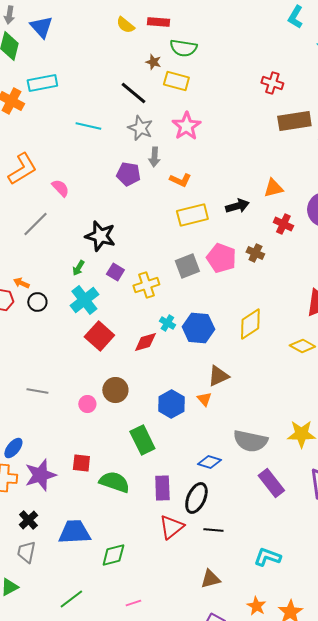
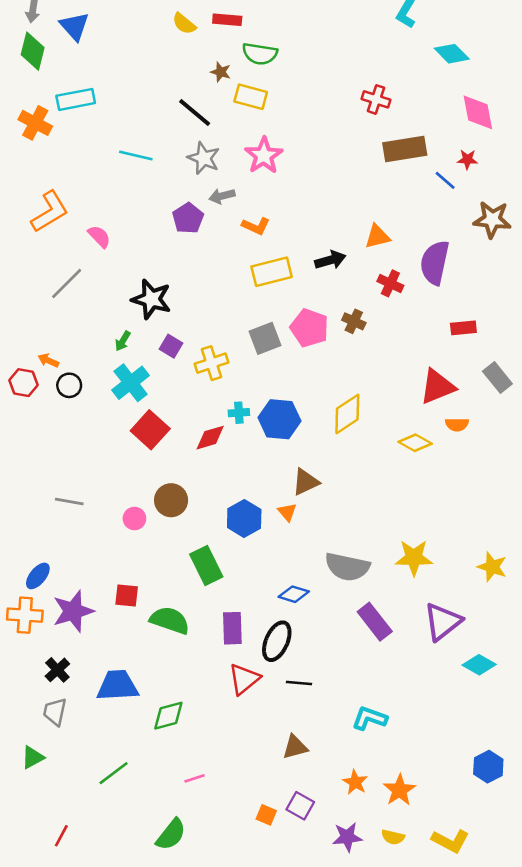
gray arrow: (154, 157) -> (222, 196), turned 72
purple pentagon: (128, 174) -> (188, 218), turned 30
cyan cross: (167, 323) -> (239, 413), turned -35

